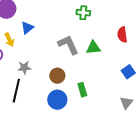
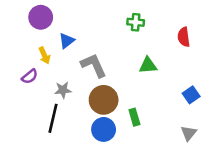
red semicircle: (122, 35) -> (184, 37), moved
gray L-shape: (68, 45) -> (94, 65), moved
brown circle: (57, 76) -> (104, 100), size x1.5

